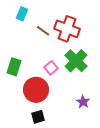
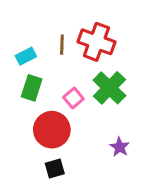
cyan rectangle: (22, 14) -> (26, 56), moved, turned 40
brown line: (43, 31) -> (62, 45), turned 56
green rectangle: (14, 67) -> (32, 88), moved

